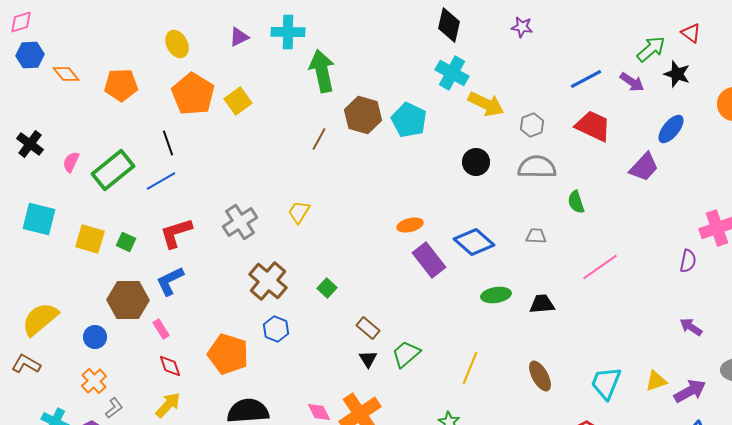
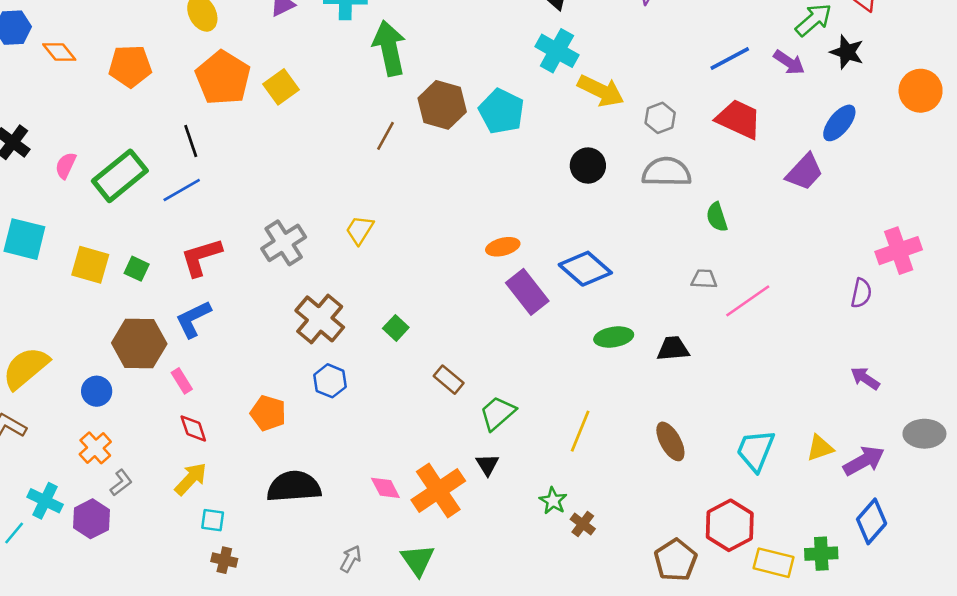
gray trapezoid: (536, 236) -> (704, 279), moved
orange pentagon: (228, 354) -> (268, 413), size x0.7
black triangle: (368, 359) -> (487, 465), moved

